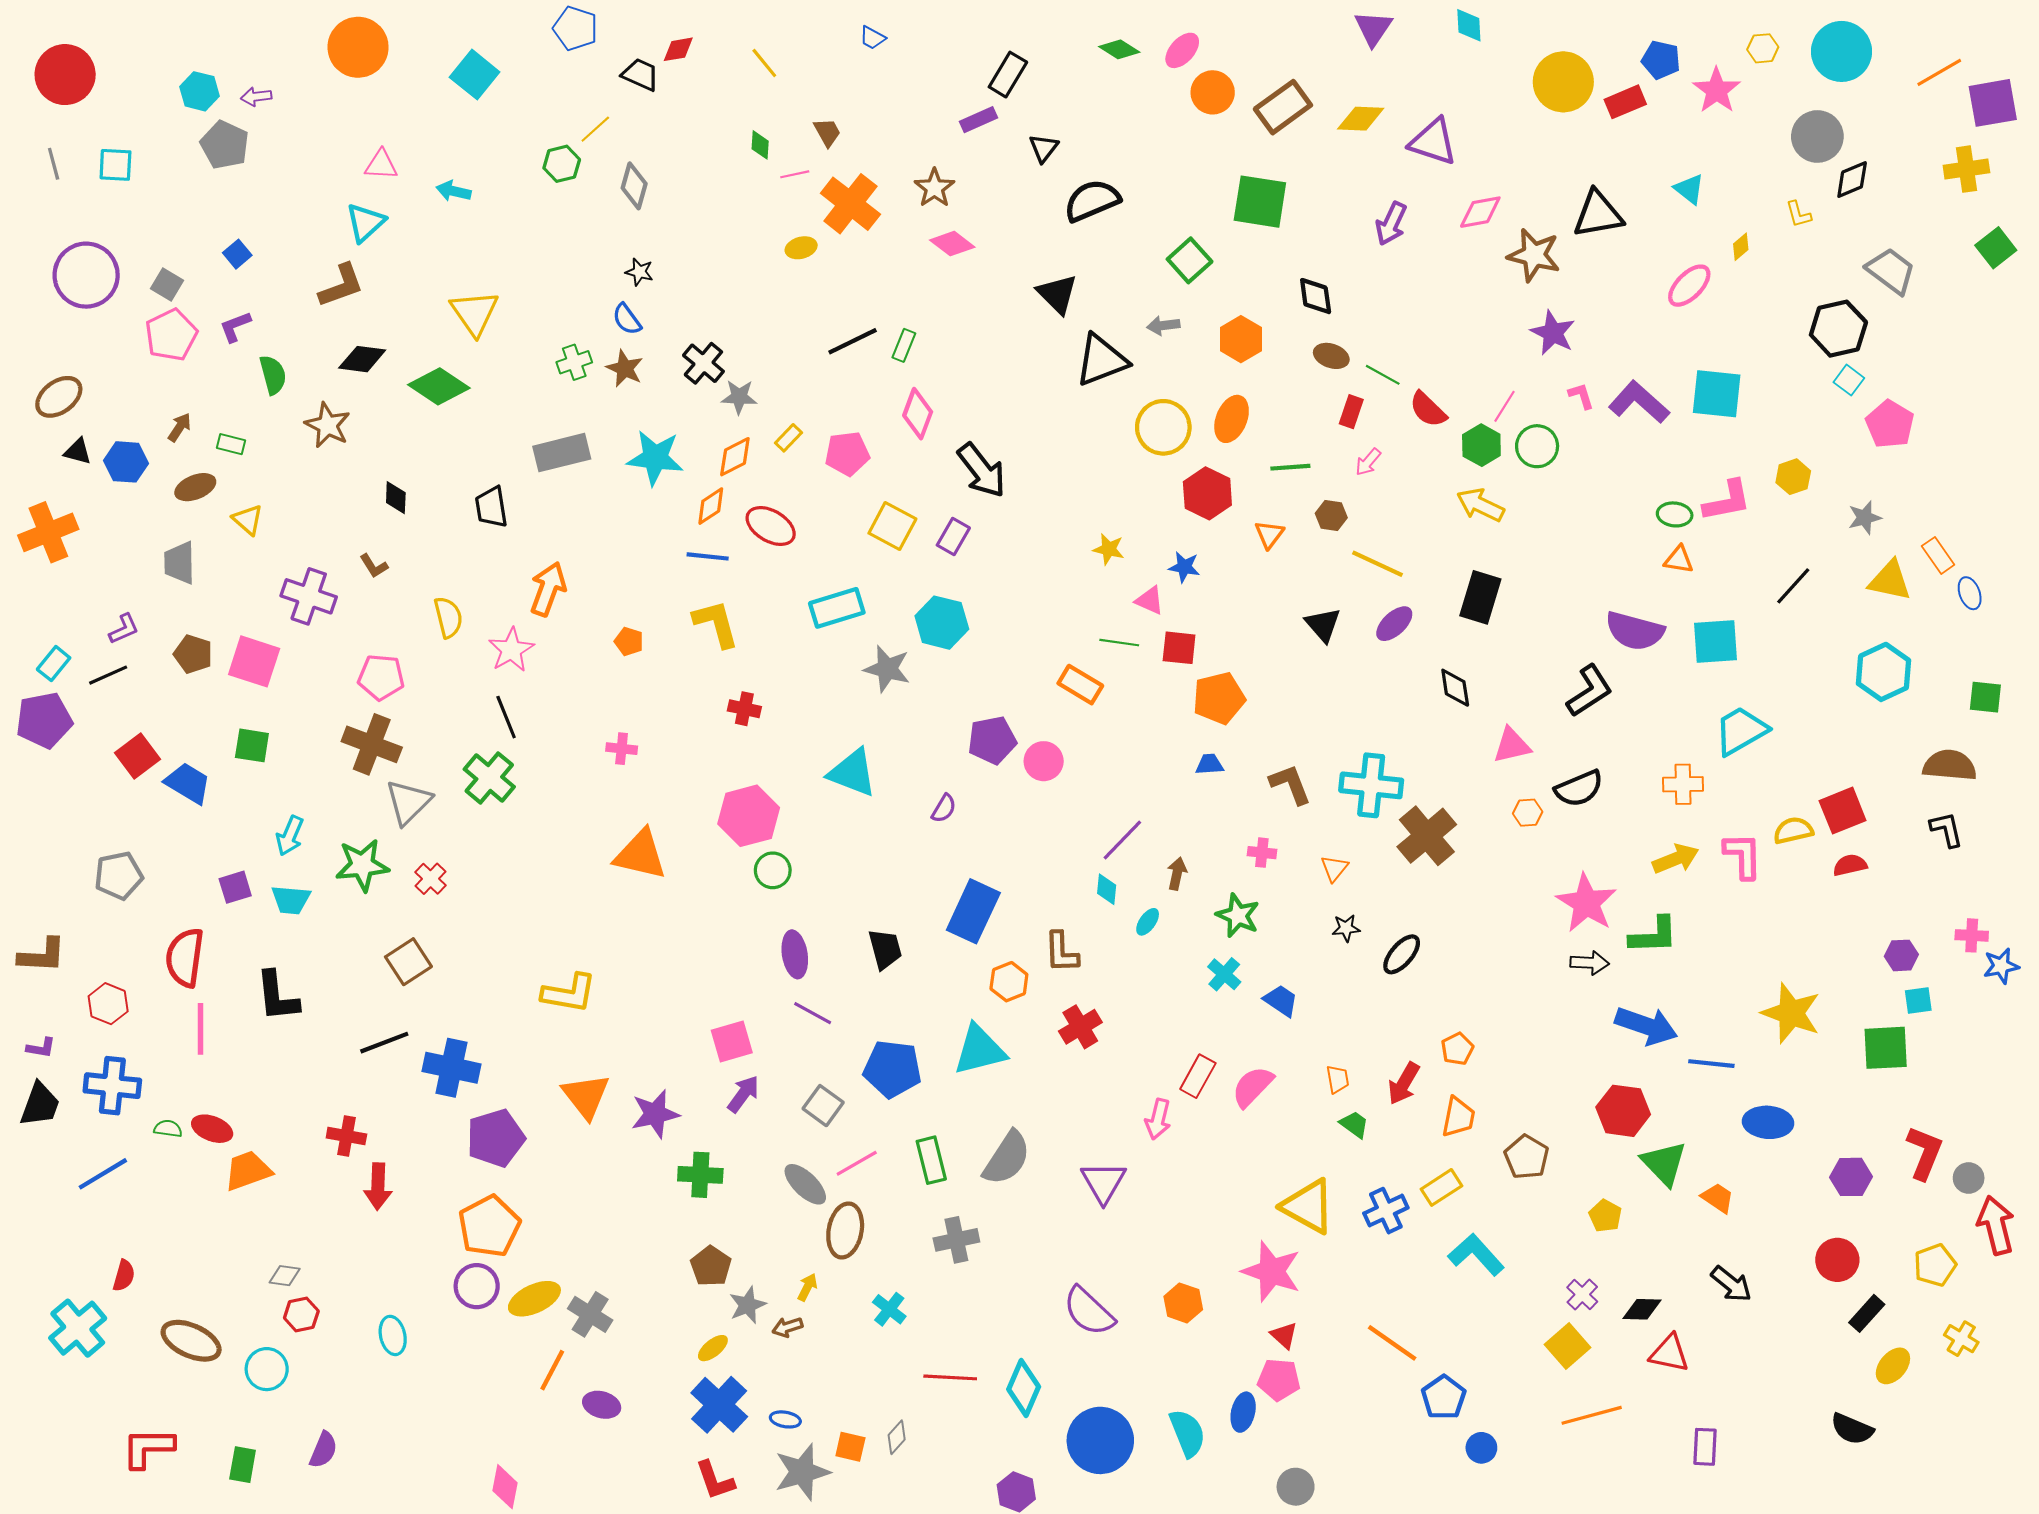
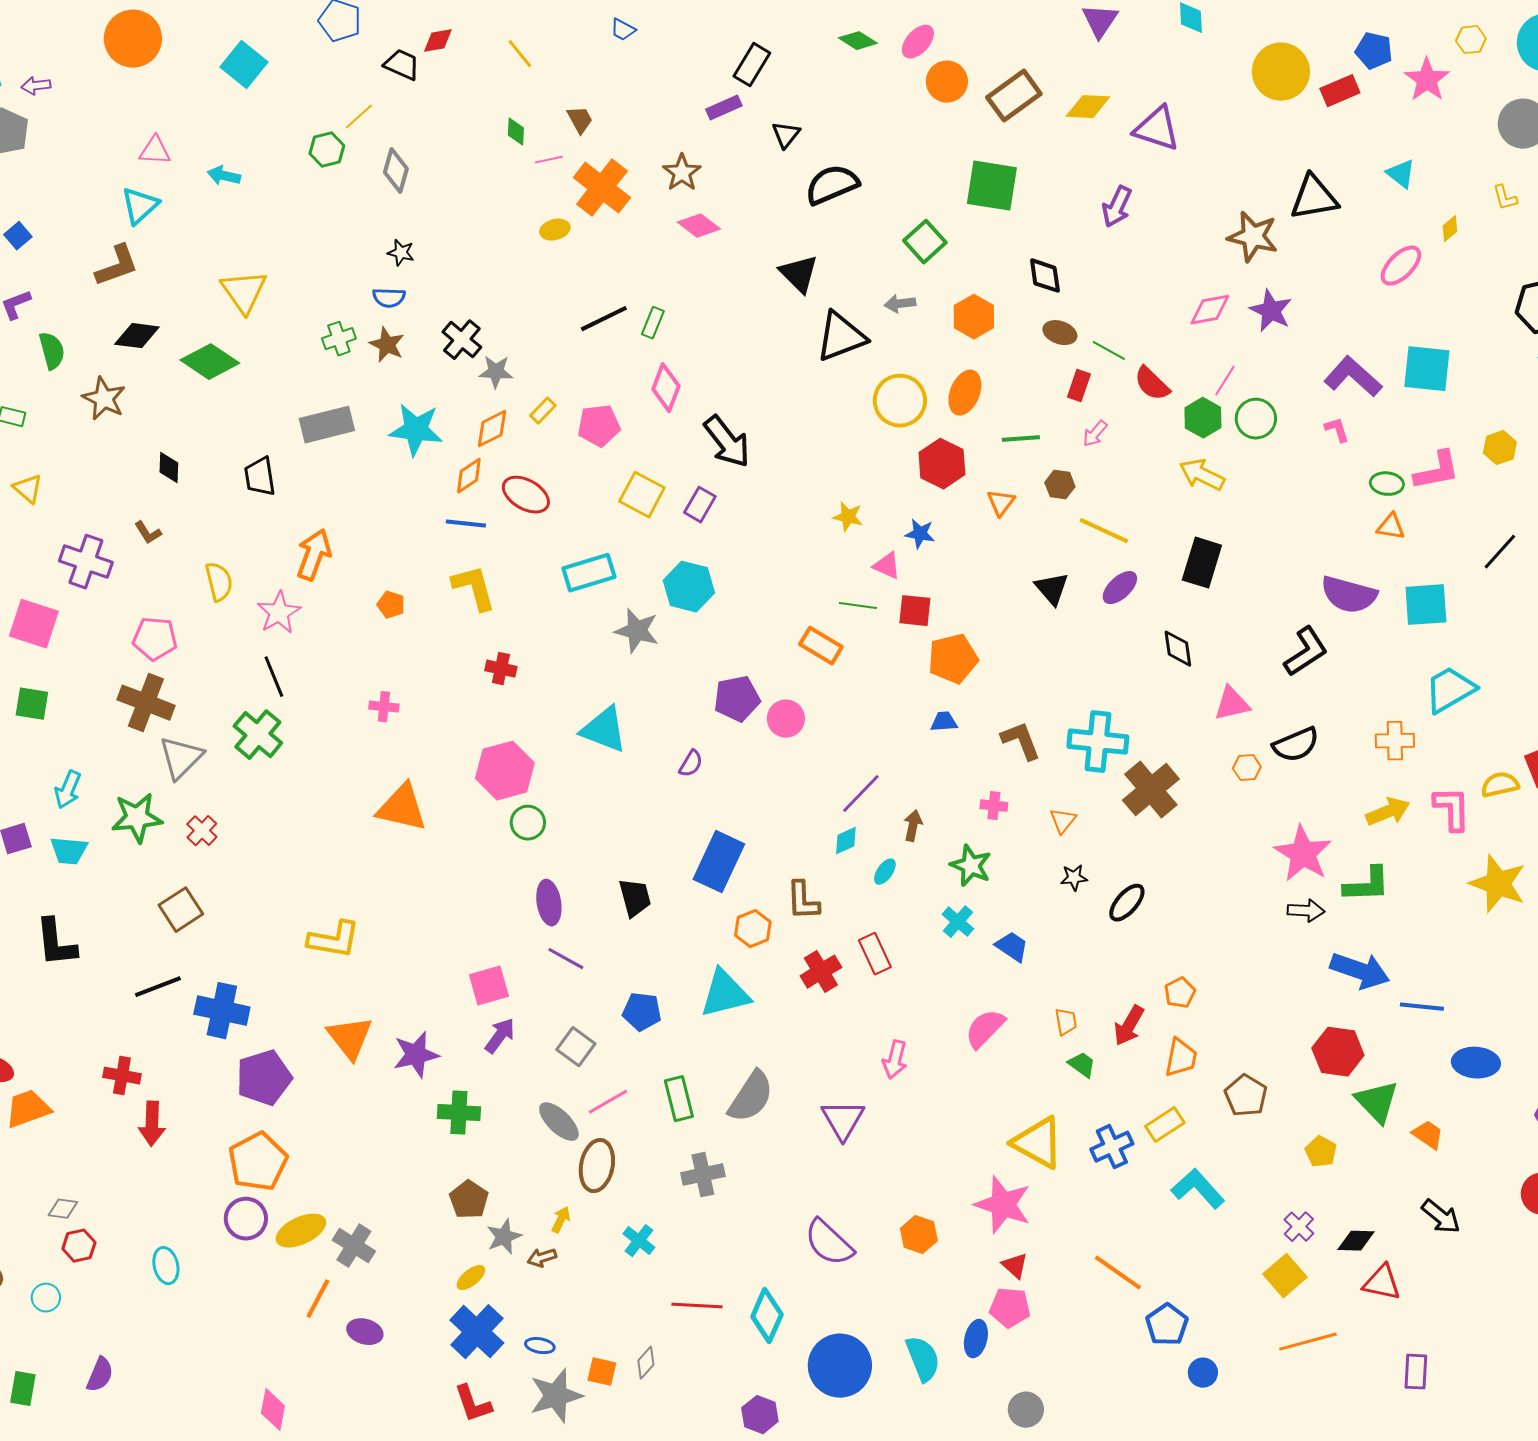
pink diamond: (1480, 212) -> (1210, 310), moved
blue semicircle: (627, 319) -> (389, 298), turned -52
pink L-shape: (1581, 396) -> (1337, 430), moved
cyan diamond: (1107, 889) -> (846, 841), turned 60
yellow star: (1791, 1013) -> (1498, 884), moved
blue pentagon: (892, 1069) -> (642, 1012), size x0.7
red rectangle: (1198, 1076) -> (875, 954), moved, turned -54
cyan circle: (267, 1369) -> (46, 1298), size x0.7

